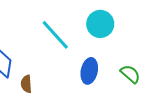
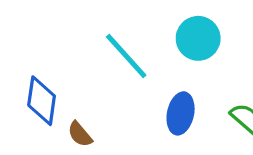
brown semicircle: (26, 84) -> (80, 134), turned -36

